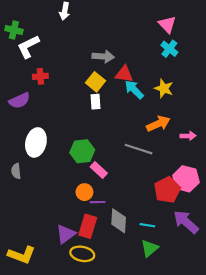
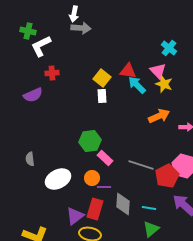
pink triangle: (167, 24) -> (158, 71), moved
gray arrow: (103, 56) -> (81, 28), moved
white ellipse: (36, 142) -> (58, 179), moved, turned 50
gray line: (138, 149) -> (141, 165), moved

